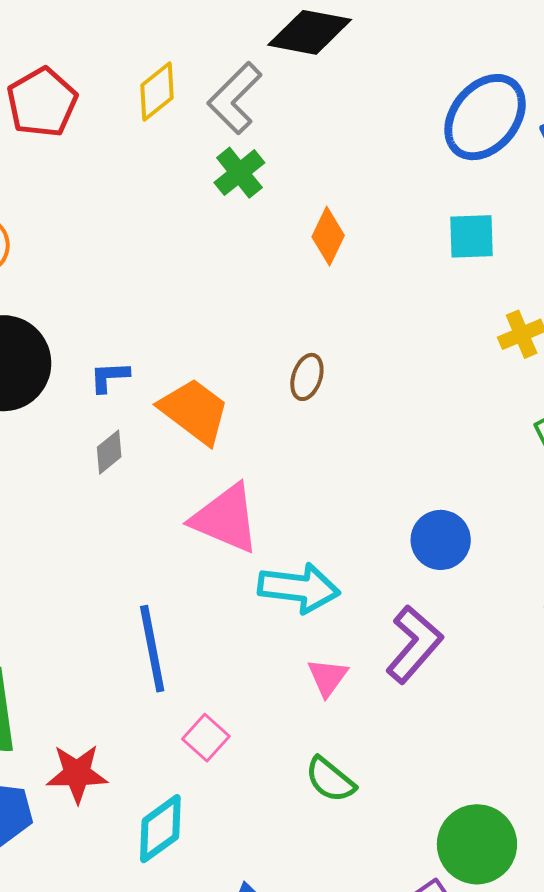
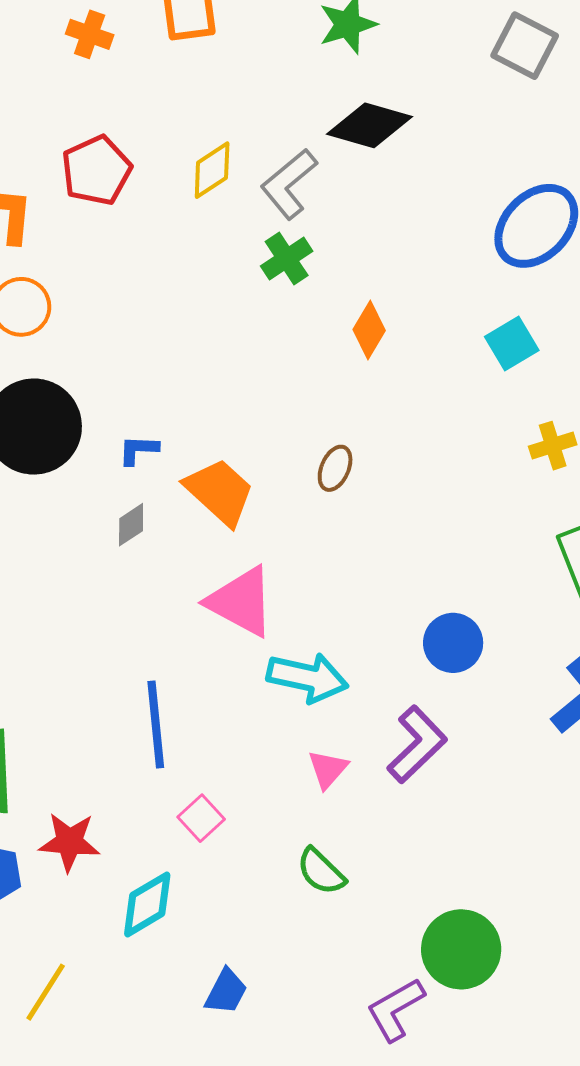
cyan square: (471, 236) -> (512, 343), turned -34

